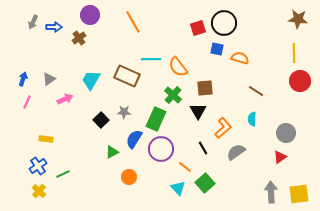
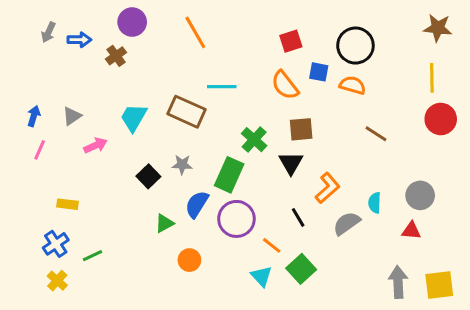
black circle: (224, 23) -> (355, 46), moved
orange semicircle: (178, 67) -> (285, 85), moved
cyan semicircle: (252, 119) -> (375, 203), moved
red triangle: (280, 157) -> (411, 231), turned 40

